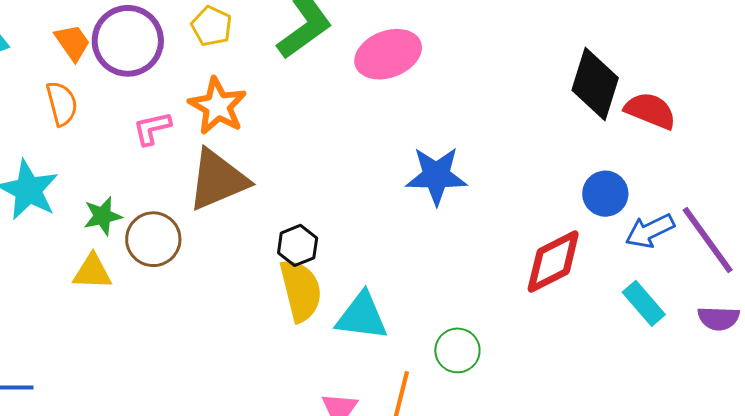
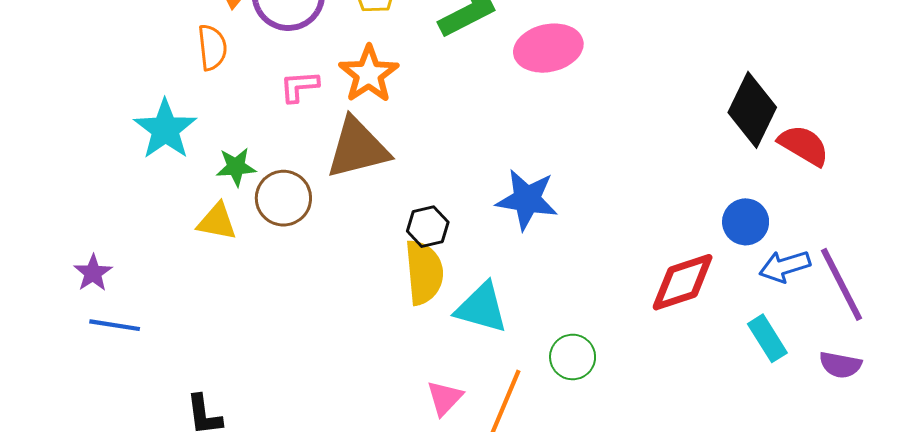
blue star: (436, 176) -> (527, 199), moved

